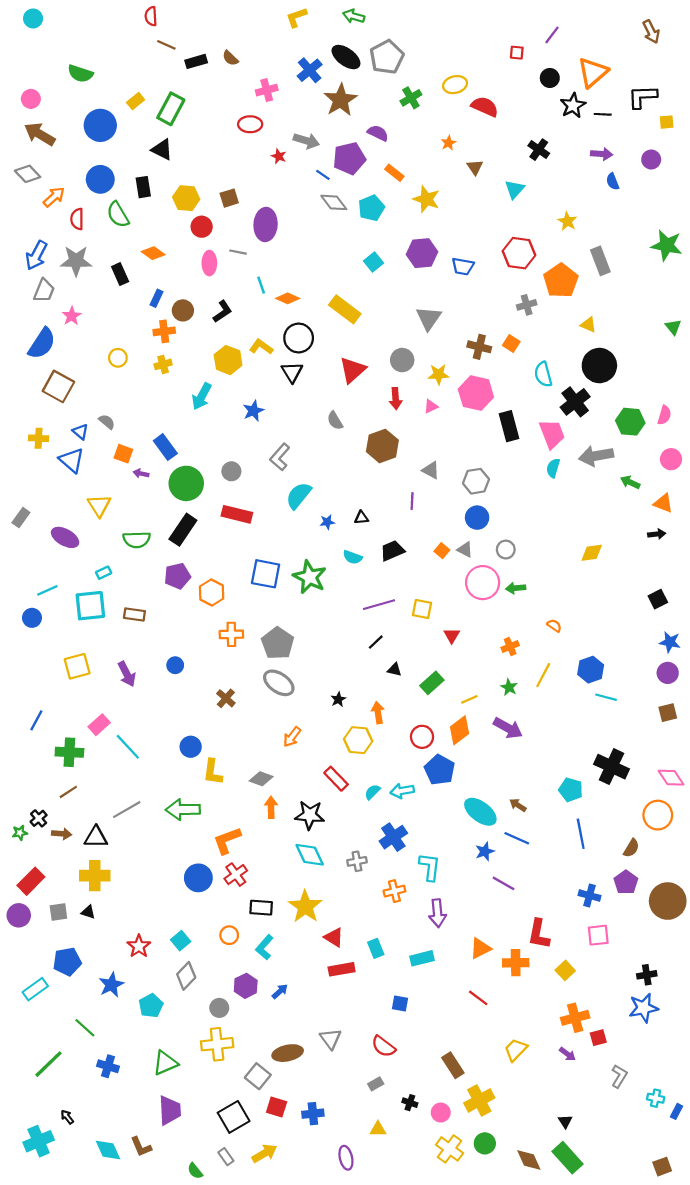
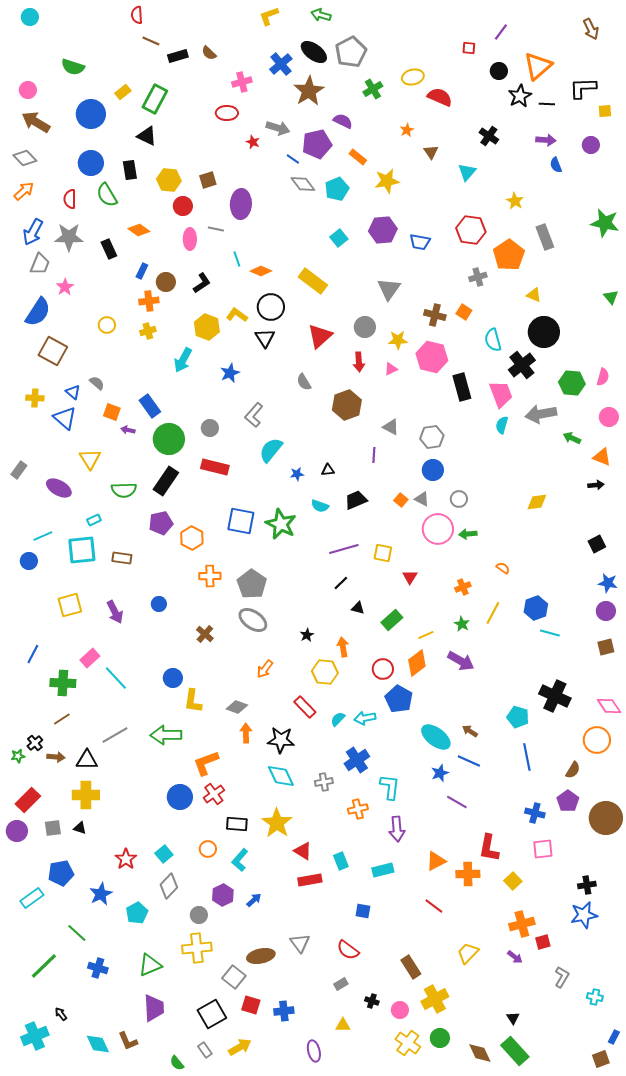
orange arrow: (54, 197) -> (24, 191), moved
yellow star: (426, 199) -> (387, 181), turned -30
blue rectangle: (677, 1111) -> (614, 1037), moved

